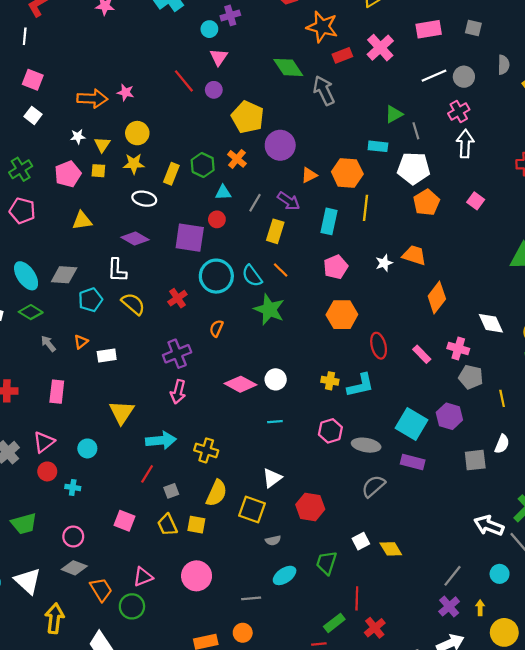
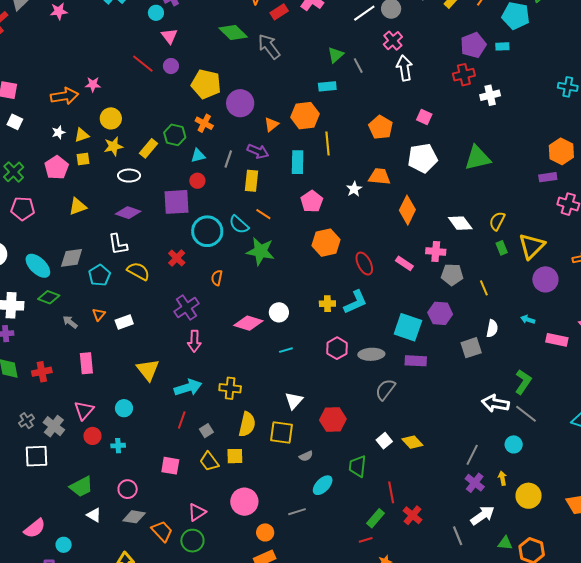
yellow triangle: (102, 145) -> (82, 135), turned 49
white pentagon: (414, 168) -> (422, 158), moved
yellow rectangle: (171, 174) -> (149, 148), turned 30
white triangle: (28, 581) -> (94, 515), moved, size x0.6
orange circle: (243, 633) -> (265, 532), moved

